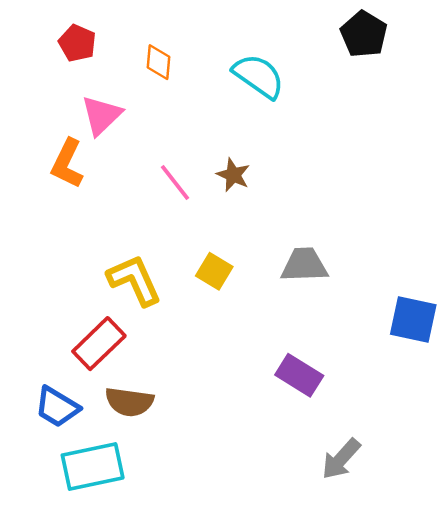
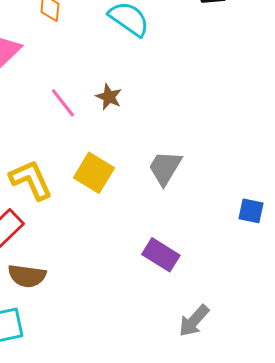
gray trapezoid: (304, 265) -> (165, 168), turned -57
yellow square: (214, 271) -> (94, 173), size x1.4
blue square: (413, 319) -> (251, 211), size x0.7

